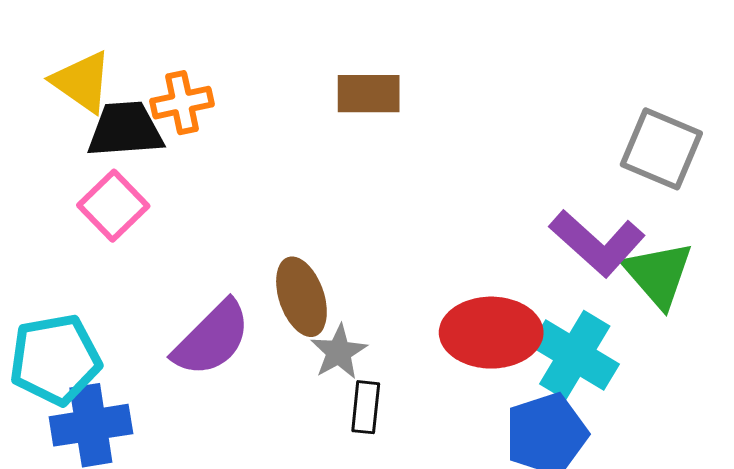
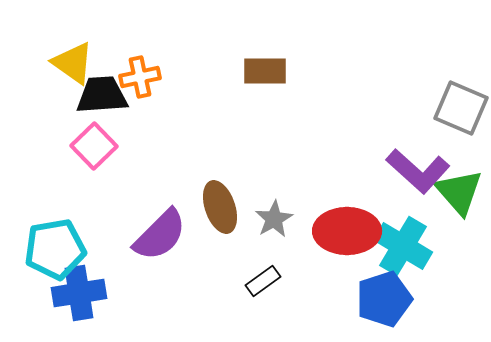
gray star: (339, 352) -> (274, 219), moved
black rectangle: (366, 407) -> (263, 281), turned 48

